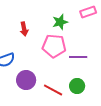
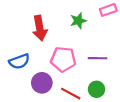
red arrow: (24, 29) -> (40, 28), size x1.6
pink pentagon: (54, 46) -> (63, 59), moved

